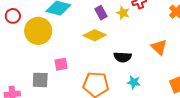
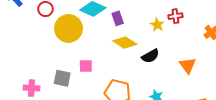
purple rectangle: (101, 13) -> (118, 18), moved
black semicircle: (123, 57) -> (150, 56), moved, turned -42

